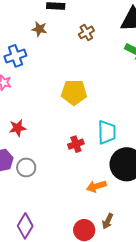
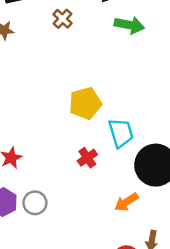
yellow pentagon: (74, 92) -> (85, 103), moved

